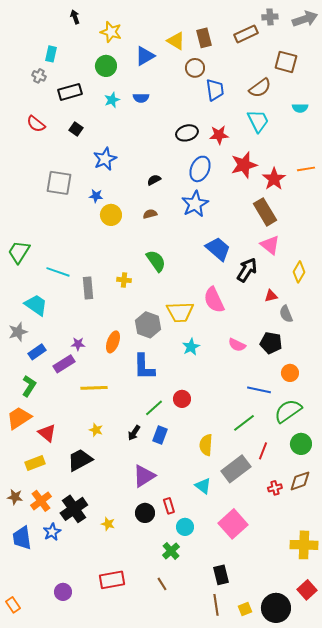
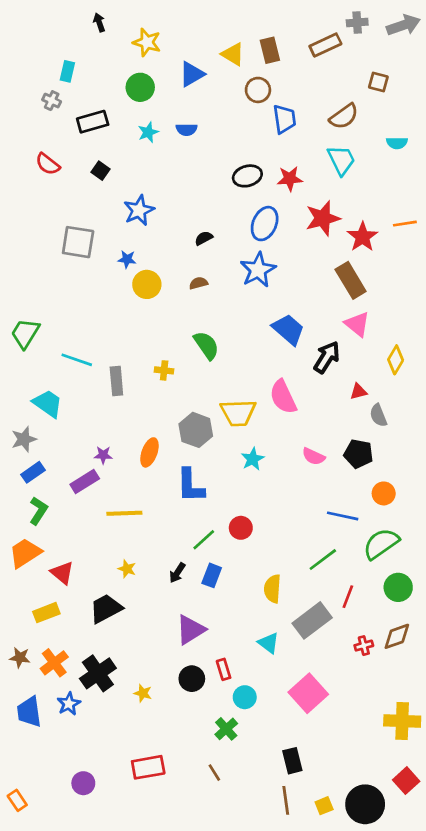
brown square: (286, 62) -> (378, 82), size x0.7
blue rectangle: (37, 352) -> (33, 472), moved

